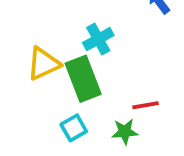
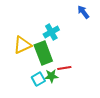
red line: (146, 105) -> (64, 68), moved
green star: (125, 132) -> (51, 76), moved

